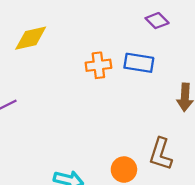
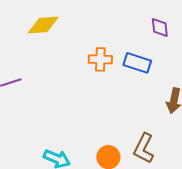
purple diamond: (157, 21) -> (160, 27), turned 30

